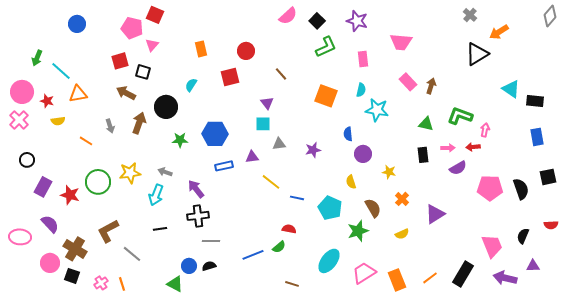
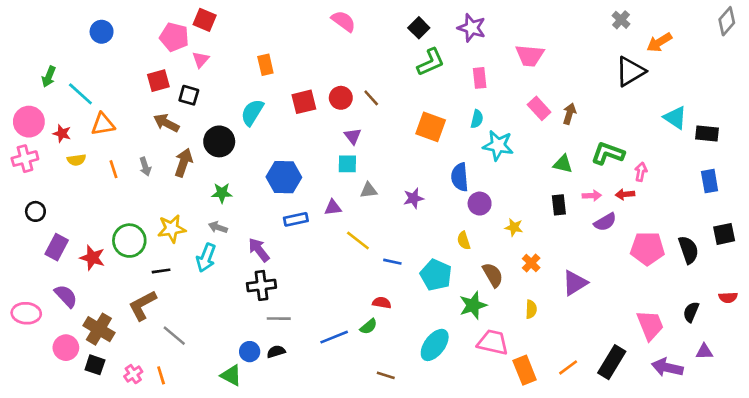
pink semicircle: (288, 16) -> (343, 21), moved, turned -102
red circle: (246, 51) -> (341, 98), moved
cyan semicircle: (191, 85) -> (252, 112), size x1.5
pink cross: (19, 120) -> (25, 159), turned 30
blue semicircle: (348, 134) -> (460, 177), size x1.5
green star: (180, 140) -> (222, 193), moved
orange line: (86, 141) -> (113, 169), moved, turned 40
black line: (160, 229) -> (161, 271), moved
yellow semicircle: (402, 234) -> (531, 309), turned -64
pink trapezoid: (364, 273) -> (493, 342), moved, turned 45

